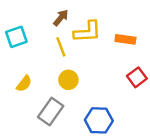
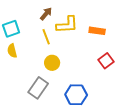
yellow semicircle: (24, 84) -> (12, 51), moved, turned 128

